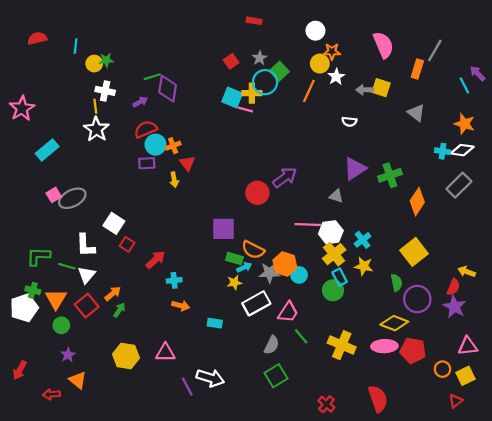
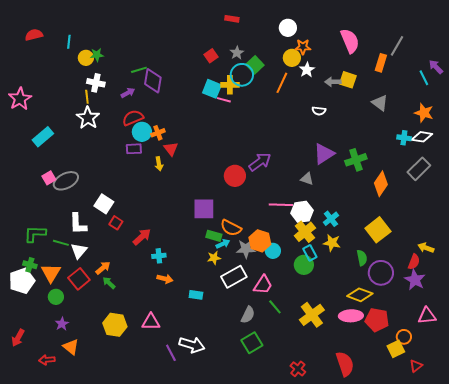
green arrow: (119, 310) -> (109, 283), turned -80
yellow cross: (342, 345) -> (312, 315), turned 30
yellow square: (465, 376) -> (396, 349), moved

